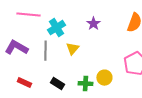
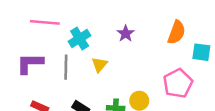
purple L-shape: (16, 48) -> (30, 63), turned -30

